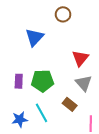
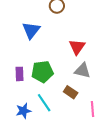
gray triangle: (84, 83) -> (82, 71), turned -30

